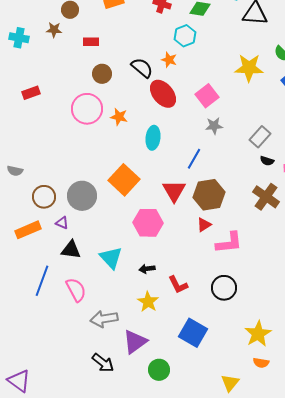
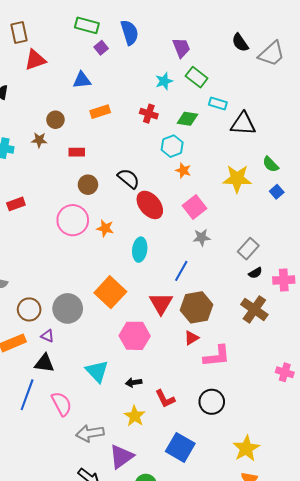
orange star: (169, 60) -> (183, 170), moved
black semicircle: (267, 161) -> (255, 273), turned -48
black triangle: (71, 250) -> (44, 363), moved

